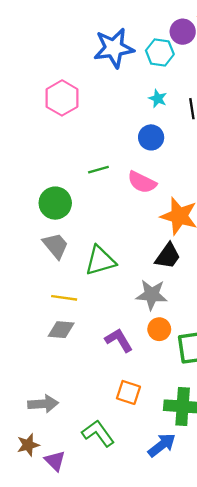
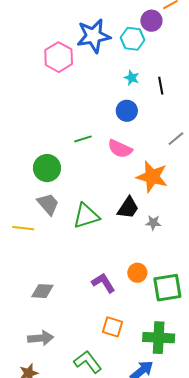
pink hexagon: (62, 98) -> (59, 57), moved
black trapezoid: (168, 256) -> (128, 208), moved
gray star: (152, 295) -> (153, 223), moved, size x0.6
yellow line: (64, 298) -> (23, 228), moved
gray diamond: (61, 330) -> (42, 291), moved

